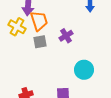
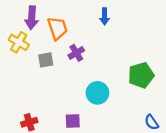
orange trapezoid: (39, 21) -> (58, 28), moved

